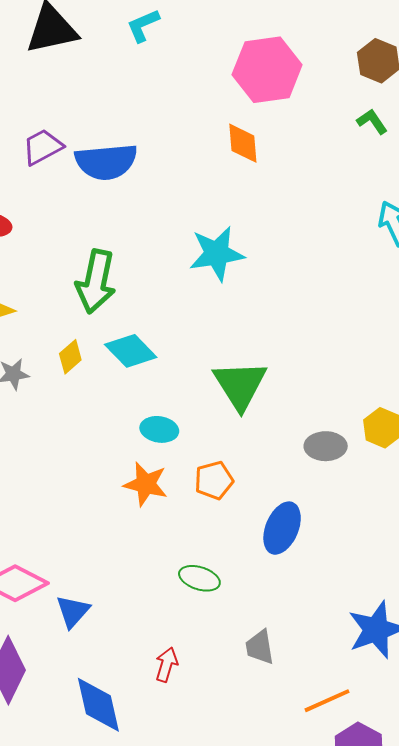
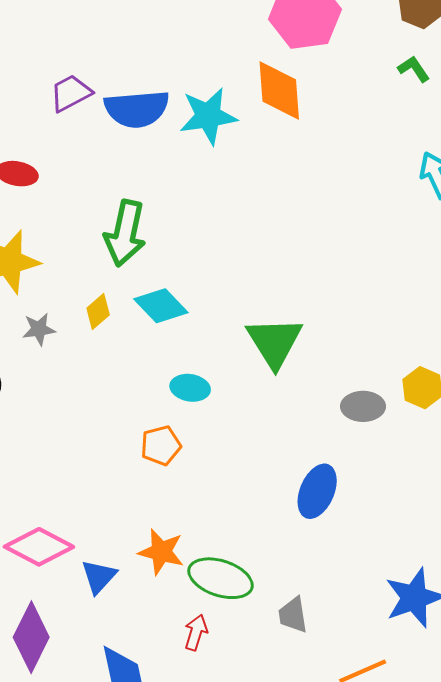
orange diamond: (243, 143) -> (279, 90), size x1.4
cyan star: (217, 254) -> (208, 116), moved
orange pentagon: (214, 480) -> (161, 446), moved
orange star: (146, 484) -> (161, 552), moved
green ellipse: (199, 578) -> (220, 578), moved, size x1.5

